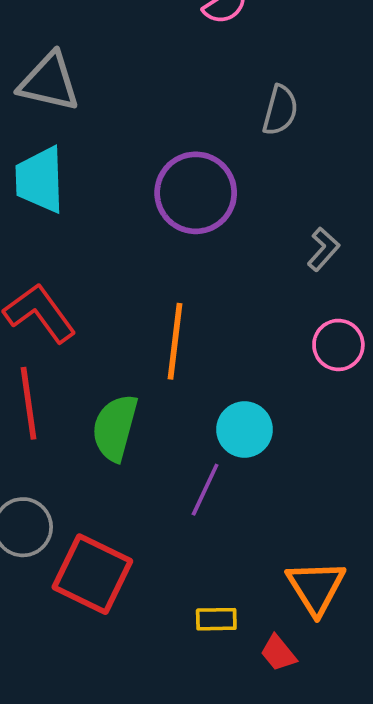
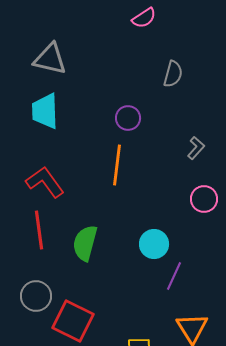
purple circle: (196, 193) -> (128, 118), size x0.6
orange line: (175, 341) -> (117, 165), moved
purple line: (205, 490) -> (174, 276), moved

